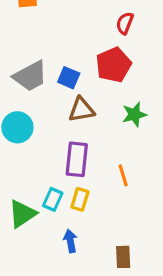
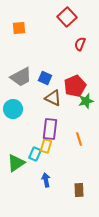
red pentagon: (114, 65) -> (75, 86), moved
brown triangle: (82, 110) -> (53, 98), turned 36
yellow rectangle: (80, 199) -> (46, 146), moved

